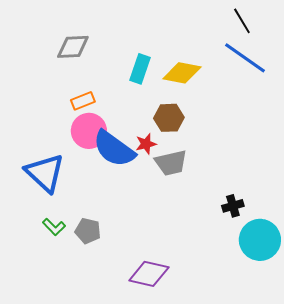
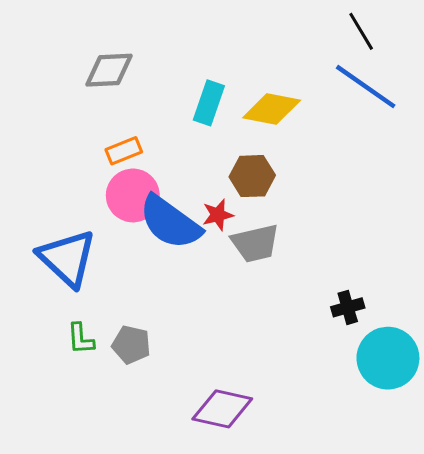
green L-shape: (54, 227) -> (81, 339), turned 40

